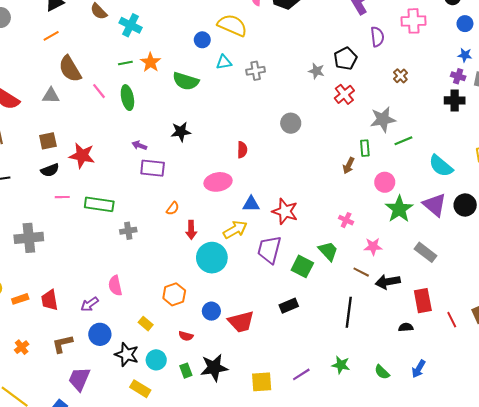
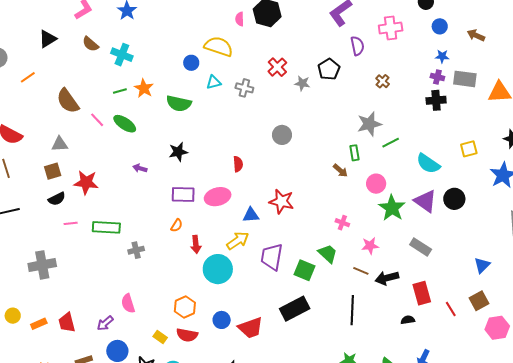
orange line: (51, 36) -> (28, 77), moved
gray cross: (256, 71) -> (244, 88), turned 30
red cross: (344, 94) -> (277, 67), moved
gray triangle: (51, 96) -> (60, 144), moved
green ellipse: (127, 98) -> (125, 124), turned -40
brown arrow: (349, 165) -> (340, 171), turned -70
purple rectangle: (153, 168) -> (183, 195), moved
red star: (285, 211) -> (282, 201), moved
black rectangle: (289, 306) -> (295, 309), size x1.6
red semicircle: (186, 336) -> (187, 335), moved, size x1.5

